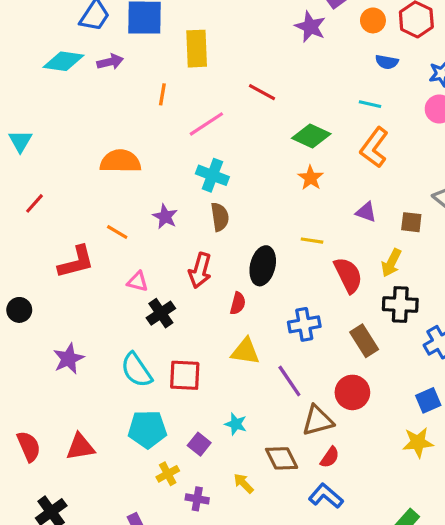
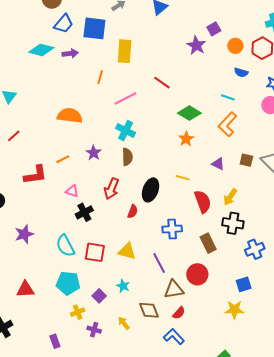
brown square: (411, 222) -> (246, 160), moved
orange line: (117, 232) -> (63, 159), turned -64
yellow triangle: (245, 351) -> (127, 251), moved

